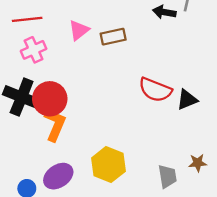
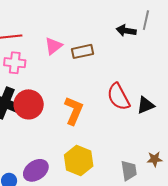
pink cross: (34, 50) -> (15, 63), turned 30
red semicircle: (155, 90) -> (118, 97), turned 40
orange L-shape: (55, 125) -> (74, 111), moved

